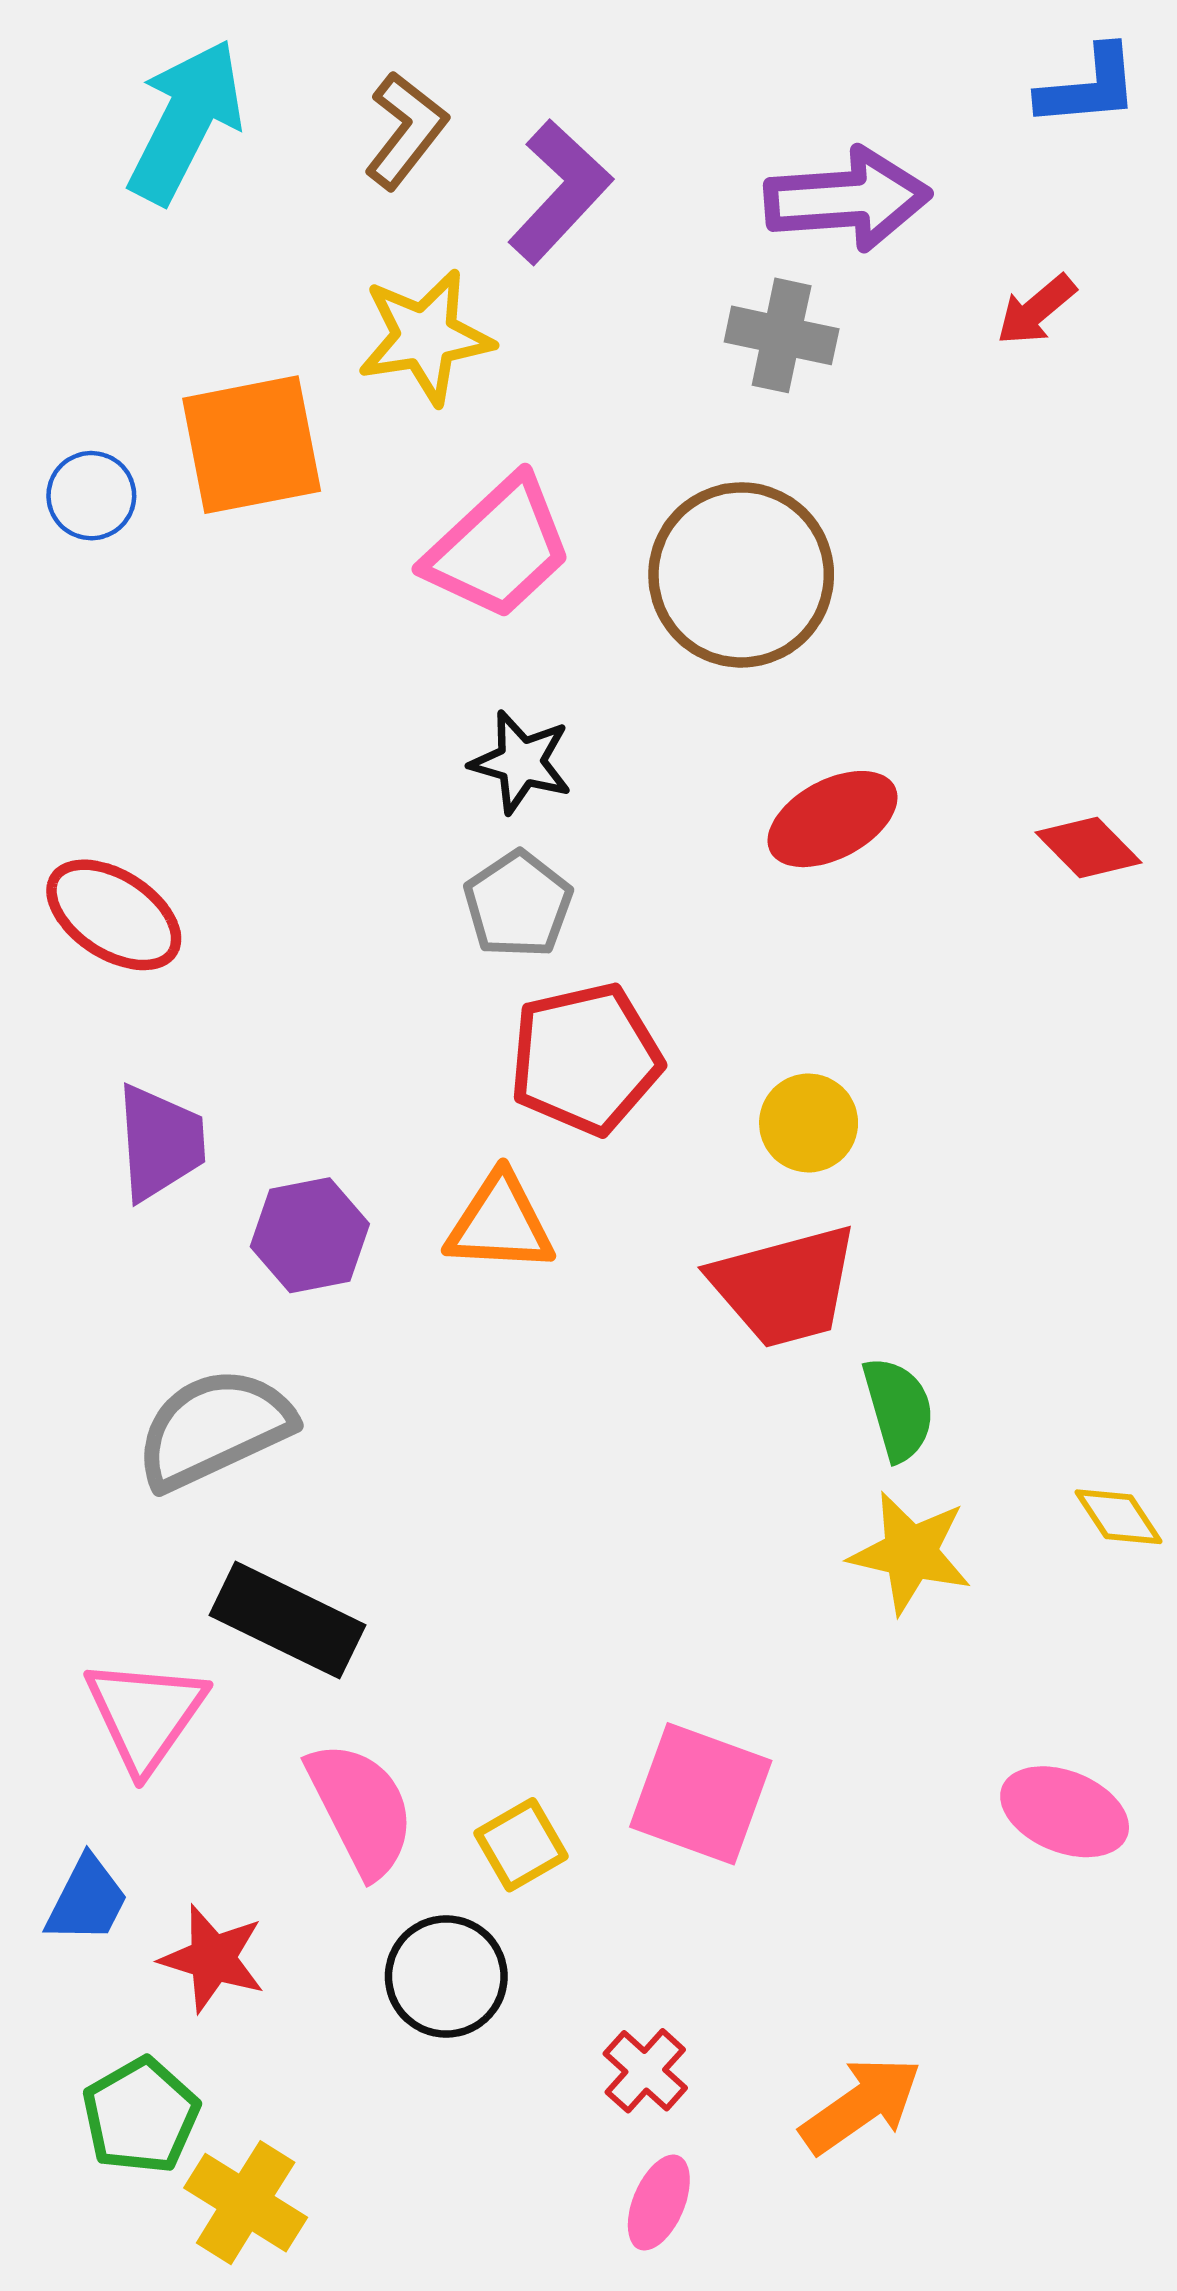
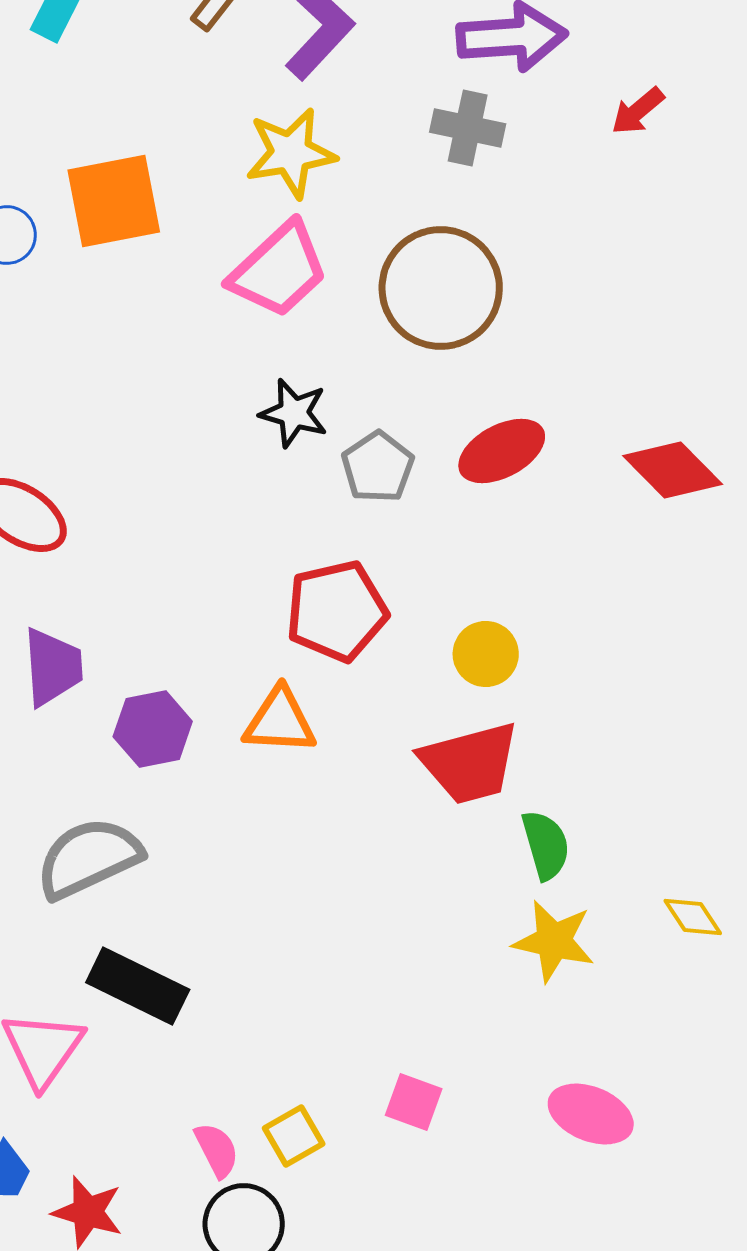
yellow star: (425, 337) -> (291, 153), moved
red diamond: (1089, 847) -> (673, 470), size x1.4
gray pentagon: (518, 904) -> (378, 467), moved
pink square: (701, 1794) -> (414, 1102), size x0.6
pink semicircle: (361, 1809) -> (217, 1150), moved, size x0.6
pink ellipse: (1065, 1812) -> (591, 1114), moved

